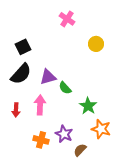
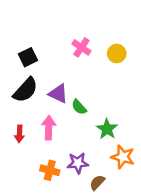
pink cross: (67, 19) -> (81, 47), moved
purple triangle: (48, 77) -> (58, 94), turned 42
purple star: (64, 134) -> (78, 163), turned -30

